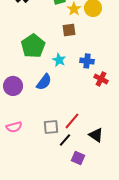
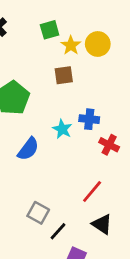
cyan star: (59, 60) -> (62, 129), moved
red line: (72, 121) -> (92, 192), moved
gray square: (51, 127) -> (38, 213), turned 35

